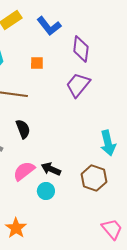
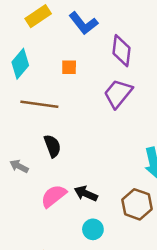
cyan circle: (46, 191) -> (93, 229), moved

